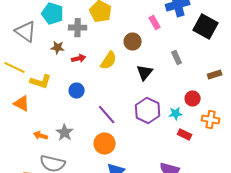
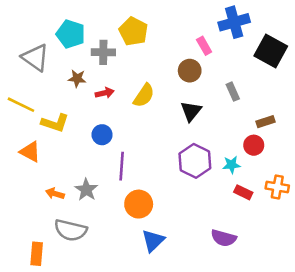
brown circle: (133, 42) -> (190, 71), moved
brown rectangle: (215, 75) -> (266, 122), moved
purple line: (107, 115) -> (122, 166), moved, turned 45
orange cross: (211, 120) -> (277, 187), moved

